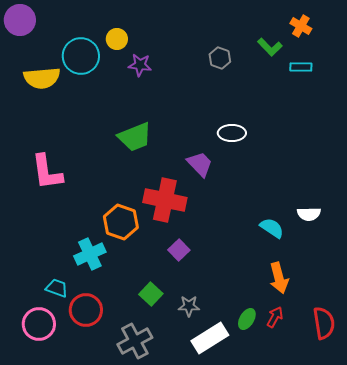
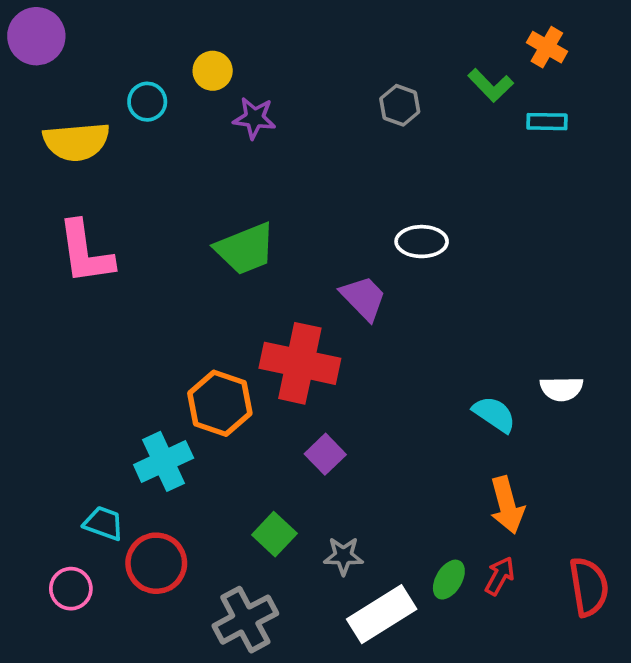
cyan circle: (81, 56) -> (147, 102), size x0.6
pink L-shape: (47, 172) -> (85, 252), moved
pink circle: (39, 324) -> (71, 589), size x0.7

